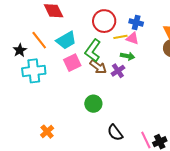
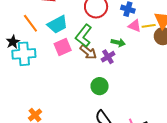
yellow line: (120, 37) -> (149, 26), moved
pink triangle: (132, 38) -> (135, 26), moved
black star: (20, 50) -> (13, 42), moved
green circle: (93, 104) -> (100, 86), moved

